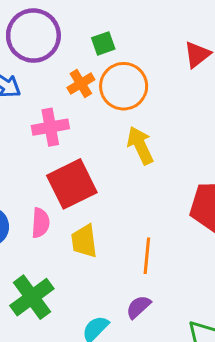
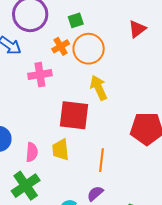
red square: (72, 184) -> (74, 115), moved, turned 32
pink semicircle: (40, 223) -> (32, 152), moved

